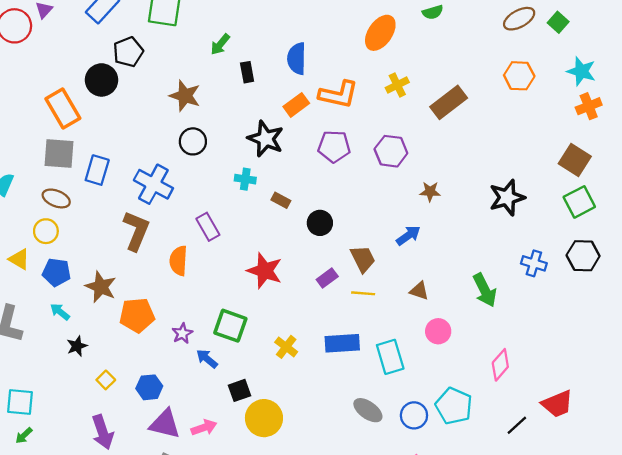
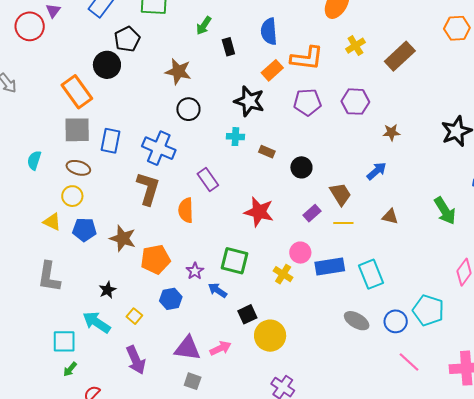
cyan arrow: (60, 312) -> (97, 322), moved, size x1.6
pink circle: (438, 331) -> (300, 253), moved
blue hexagon: (149, 387) -> (171, 299), moved

